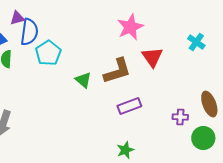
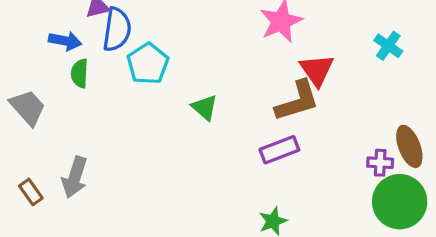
brown L-shape: (117, 71) -> (297, 101), moved
purple cross: (180, 117) -> (380, 163), moved
green circle: (203, 138) -> (400, 202), size x1.4

